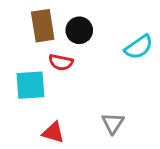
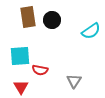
red semicircle: (61, 62) -> (40, 70), moved
red triangle: (53, 132) -> (21, 87), moved, turned 42

